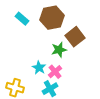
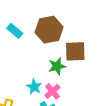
brown square: (75, 37) -> (75, 51), turned 36

